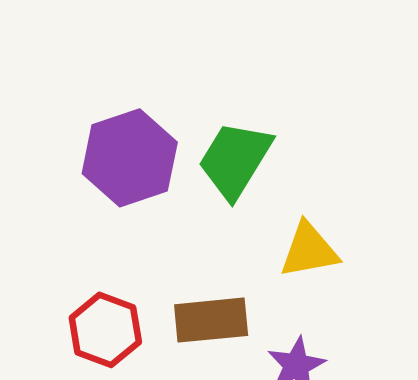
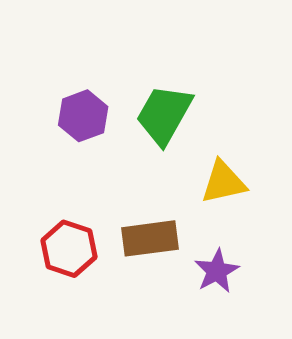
purple hexagon: (130, 158) -> (83, 116), size x0.7

